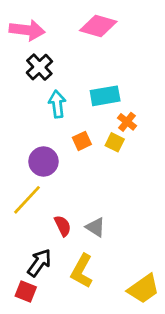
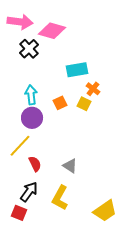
pink diamond: (98, 26) -> (52, 31), moved
cyan arrow: (57, 104) -> (31, 95), moved
red semicircle: (63, 226) -> (35, 164), moved

